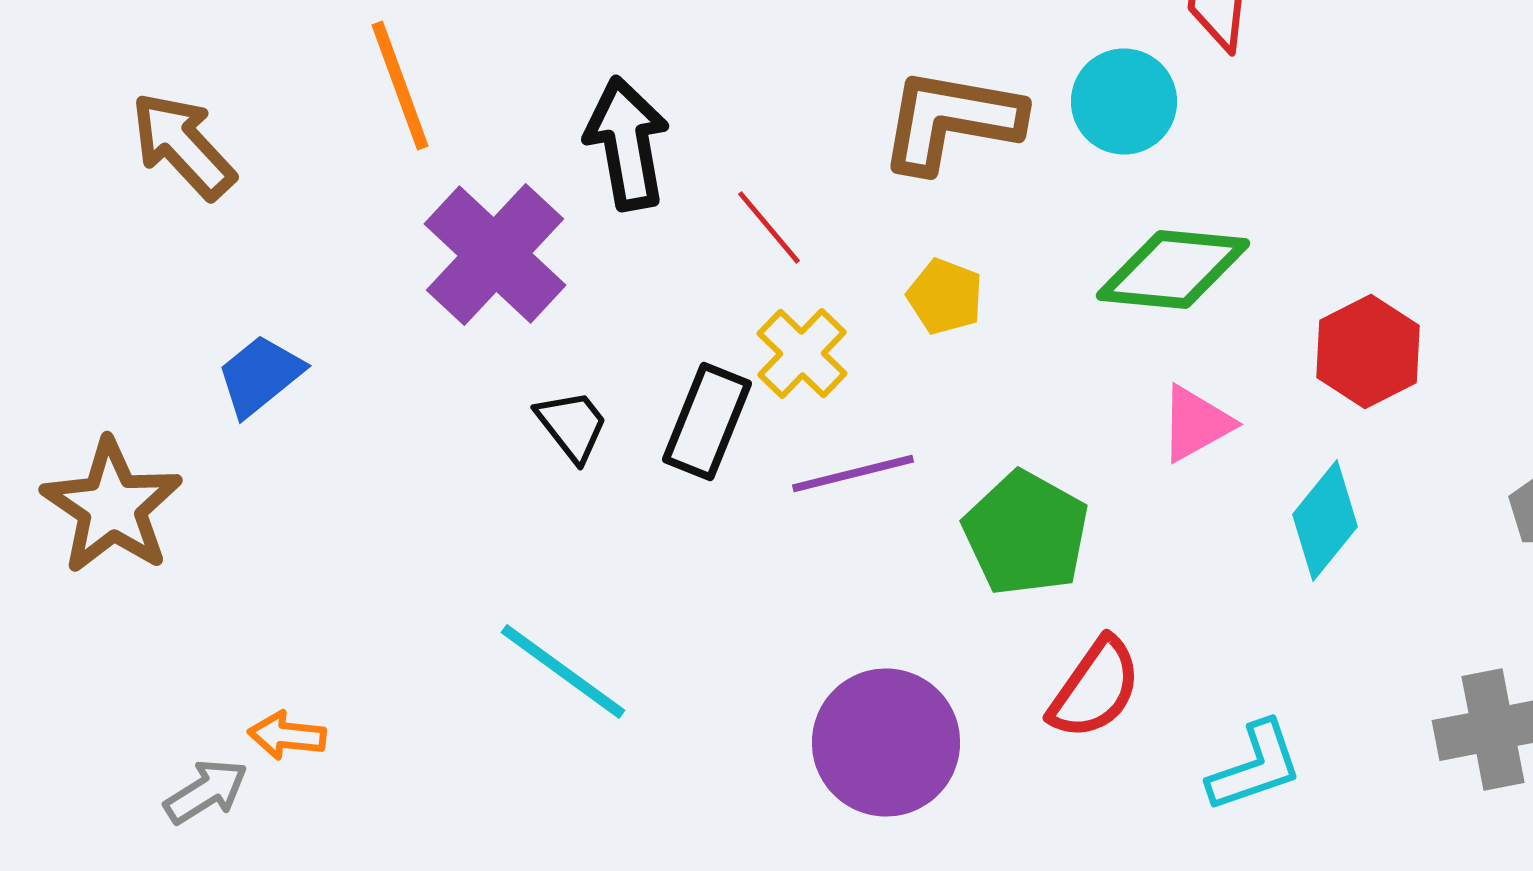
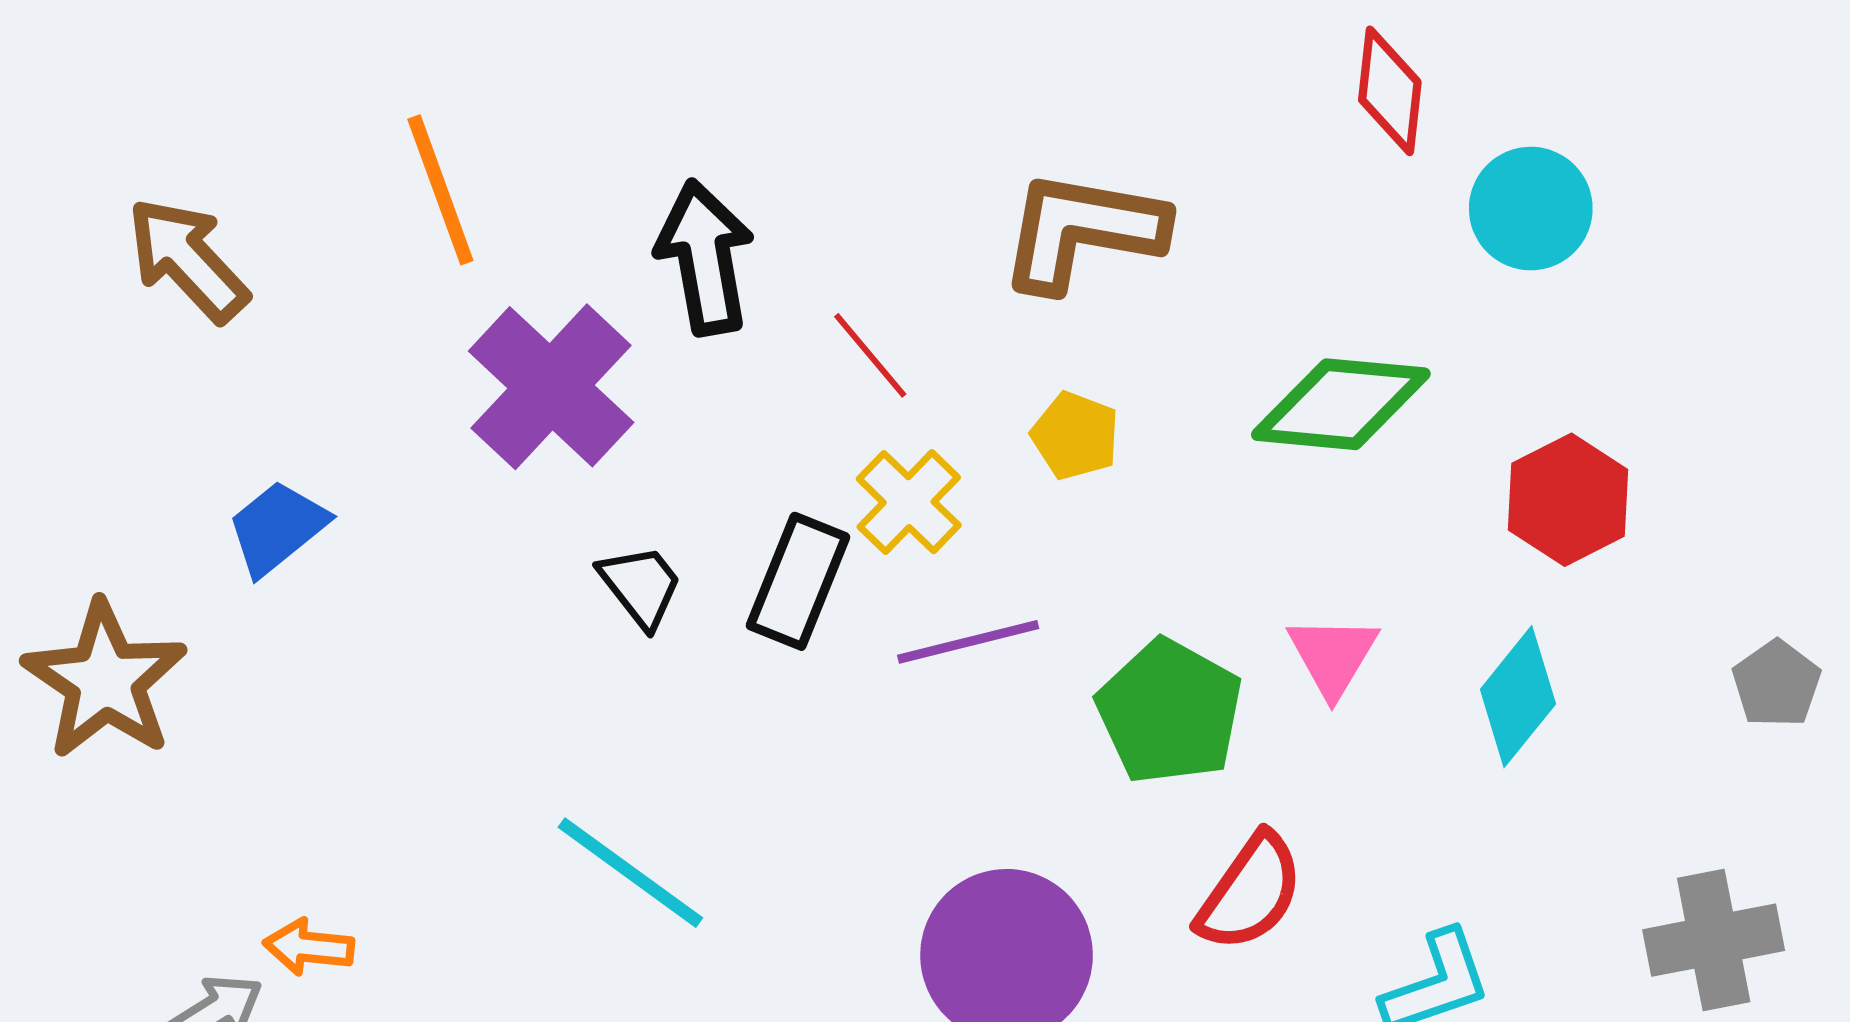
cyan circle: (1124, 101) -> (1531, 209), moved
pink triangle: (1196, 423) -> (1333, 656), moved, turned -30

